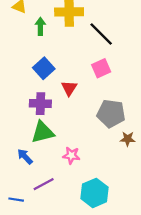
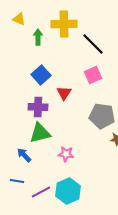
purple line: (44, 184) -> (41, 192), moved
cyan hexagon: (94, 193) -> (68, 191), moved
blue line: (16, 200) -> (17, 181), moved

